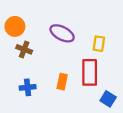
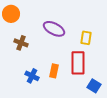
orange circle: (15, 26) -> (11, 14), moved
blue cross: (28, 87) -> (32, 76), moved, turned 32

